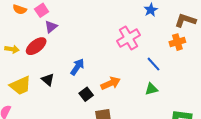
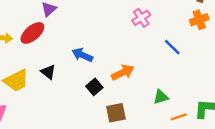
pink cross: (129, 38) -> (141, 18), size x0.7
blue arrow: (77, 67) -> (82, 55), turned -96
green triangle: (151, 89) -> (161, 97), moved

